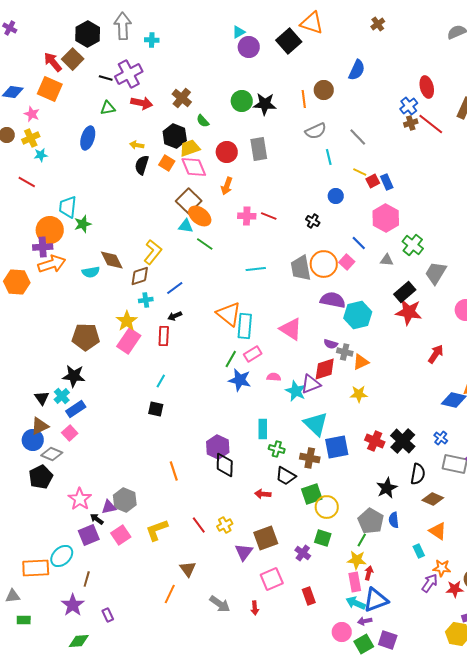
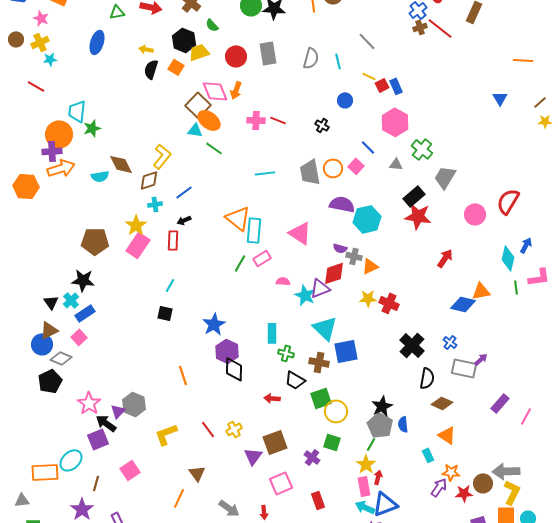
gray semicircle: (316, 131) -> (311, 58), moved, turned -50
pink diamond: (194, 167) -> (215, 91), moved
orange circle: (324, 264) -> (333, 168), size x0.7
blue star: (240, 380) -> (214, 324), moved, turned 30
red cross: (375, 441) -> (389, 303), moved
black star: (387, 488) -> (382, 406), moved
purple triangle: (109, 507) -> (118, 411), turned -35
black arrow: (97, 519) -> (106, 423), size x1.5
pink square: (121, 535) -> (130, 470), moved
yellow star: (357, 560) -> (366, 464), turned 30

